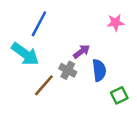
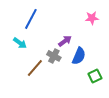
cyan arrow: (25, 54) -> (20, 43), size x0.6
blue semicircle: (99, 70) -> (79, 56), turned 30

